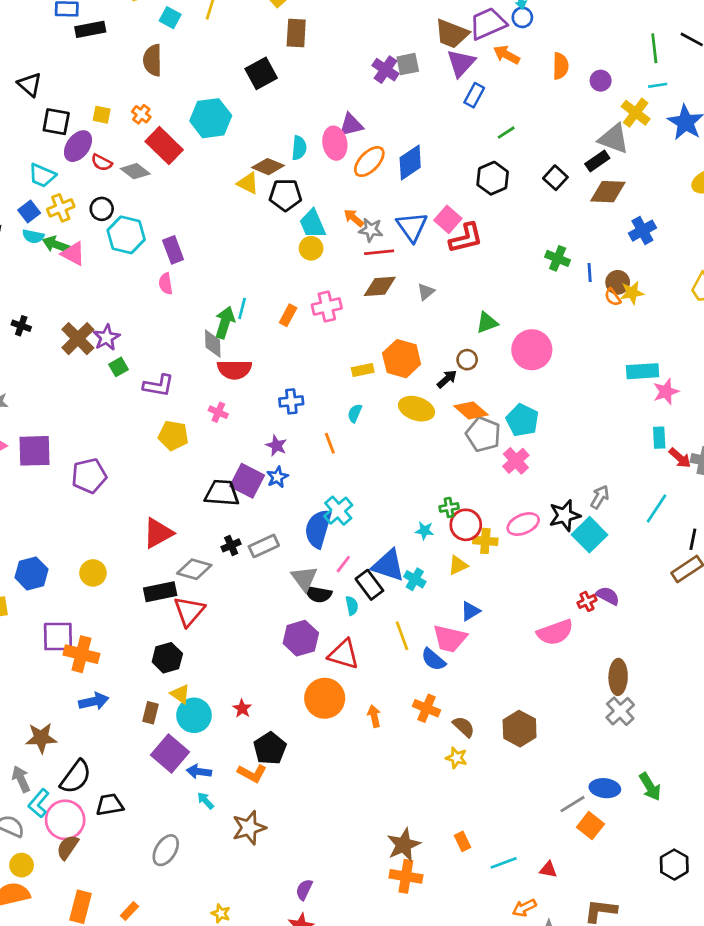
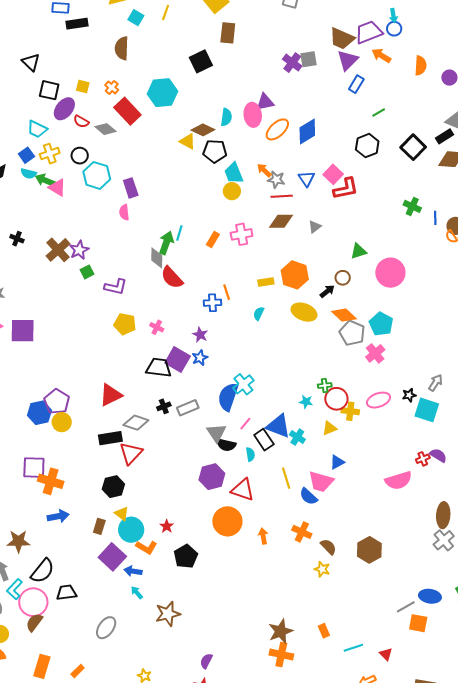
black square: (555, 178) -> (413, 147), size x1.4
blue triangle: (412, 227) -> (307, 179), size x0.7
red semicircle: (234, 369) -> (172, 278), turned 45
pink cross: (218, 412) -> (157, 327), moved
orange line: (330, 443) -> (227, 292), moved
purple pentagon: (89, 476) -> (57, 402), moved, turned -30
black star: (565, 515) -> (409, 395), size x0.6
cyan square: (589, 535) -> (427, 410), turned -30
blue hexagon: (31, 573) -> (39, 413), moved
orange L-shape: (252, 773) -> (146, 547), moved
orange square: (590, 826) -> (418, 623), turned -30
red triangle: (548, 870) -> (386, 654), turned 32

